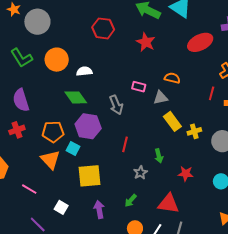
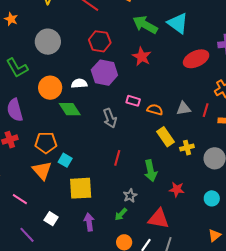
gray circle: (37, 22) -> (48, 42), moved
orange circle: (57, 60) -> (50, 88), moved
orange semicircle: (172, 78) -> (155, 110), moved
gray triangle: (161, 98) -> (184, 108), moved
purple hexagon: (88, 126) -> (104, 73), moved
green arrow: (159, 156) -> (151, 171), size x1.5
gray star: (140, 173) -> (130, 196), moved

